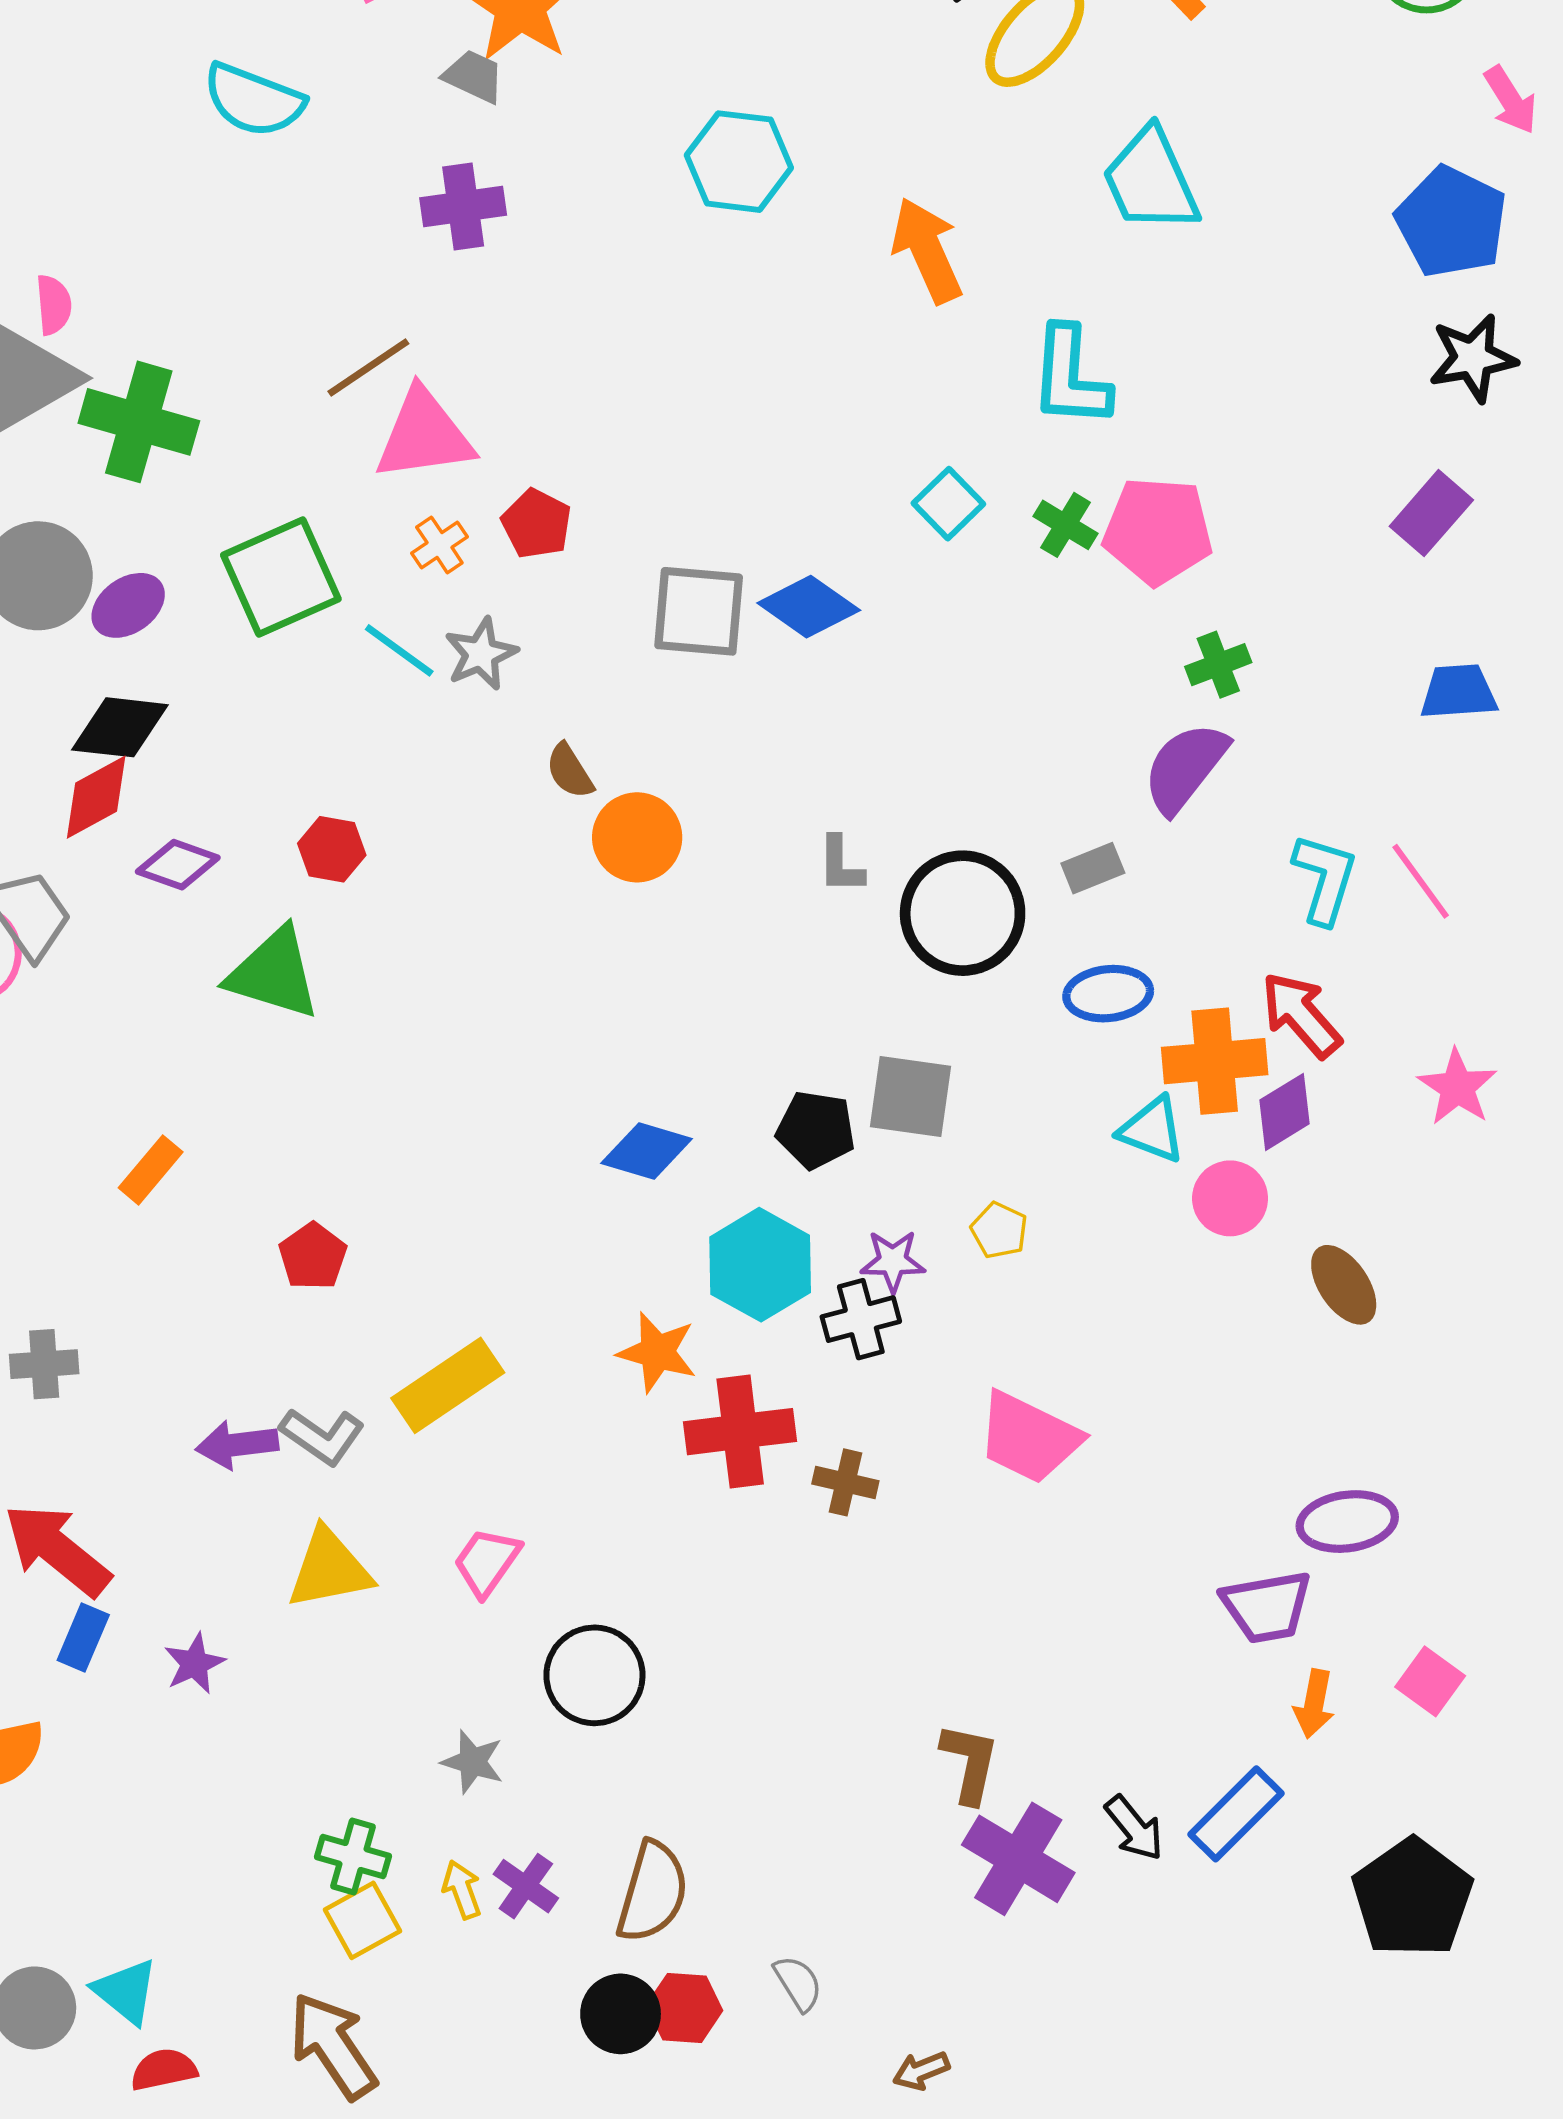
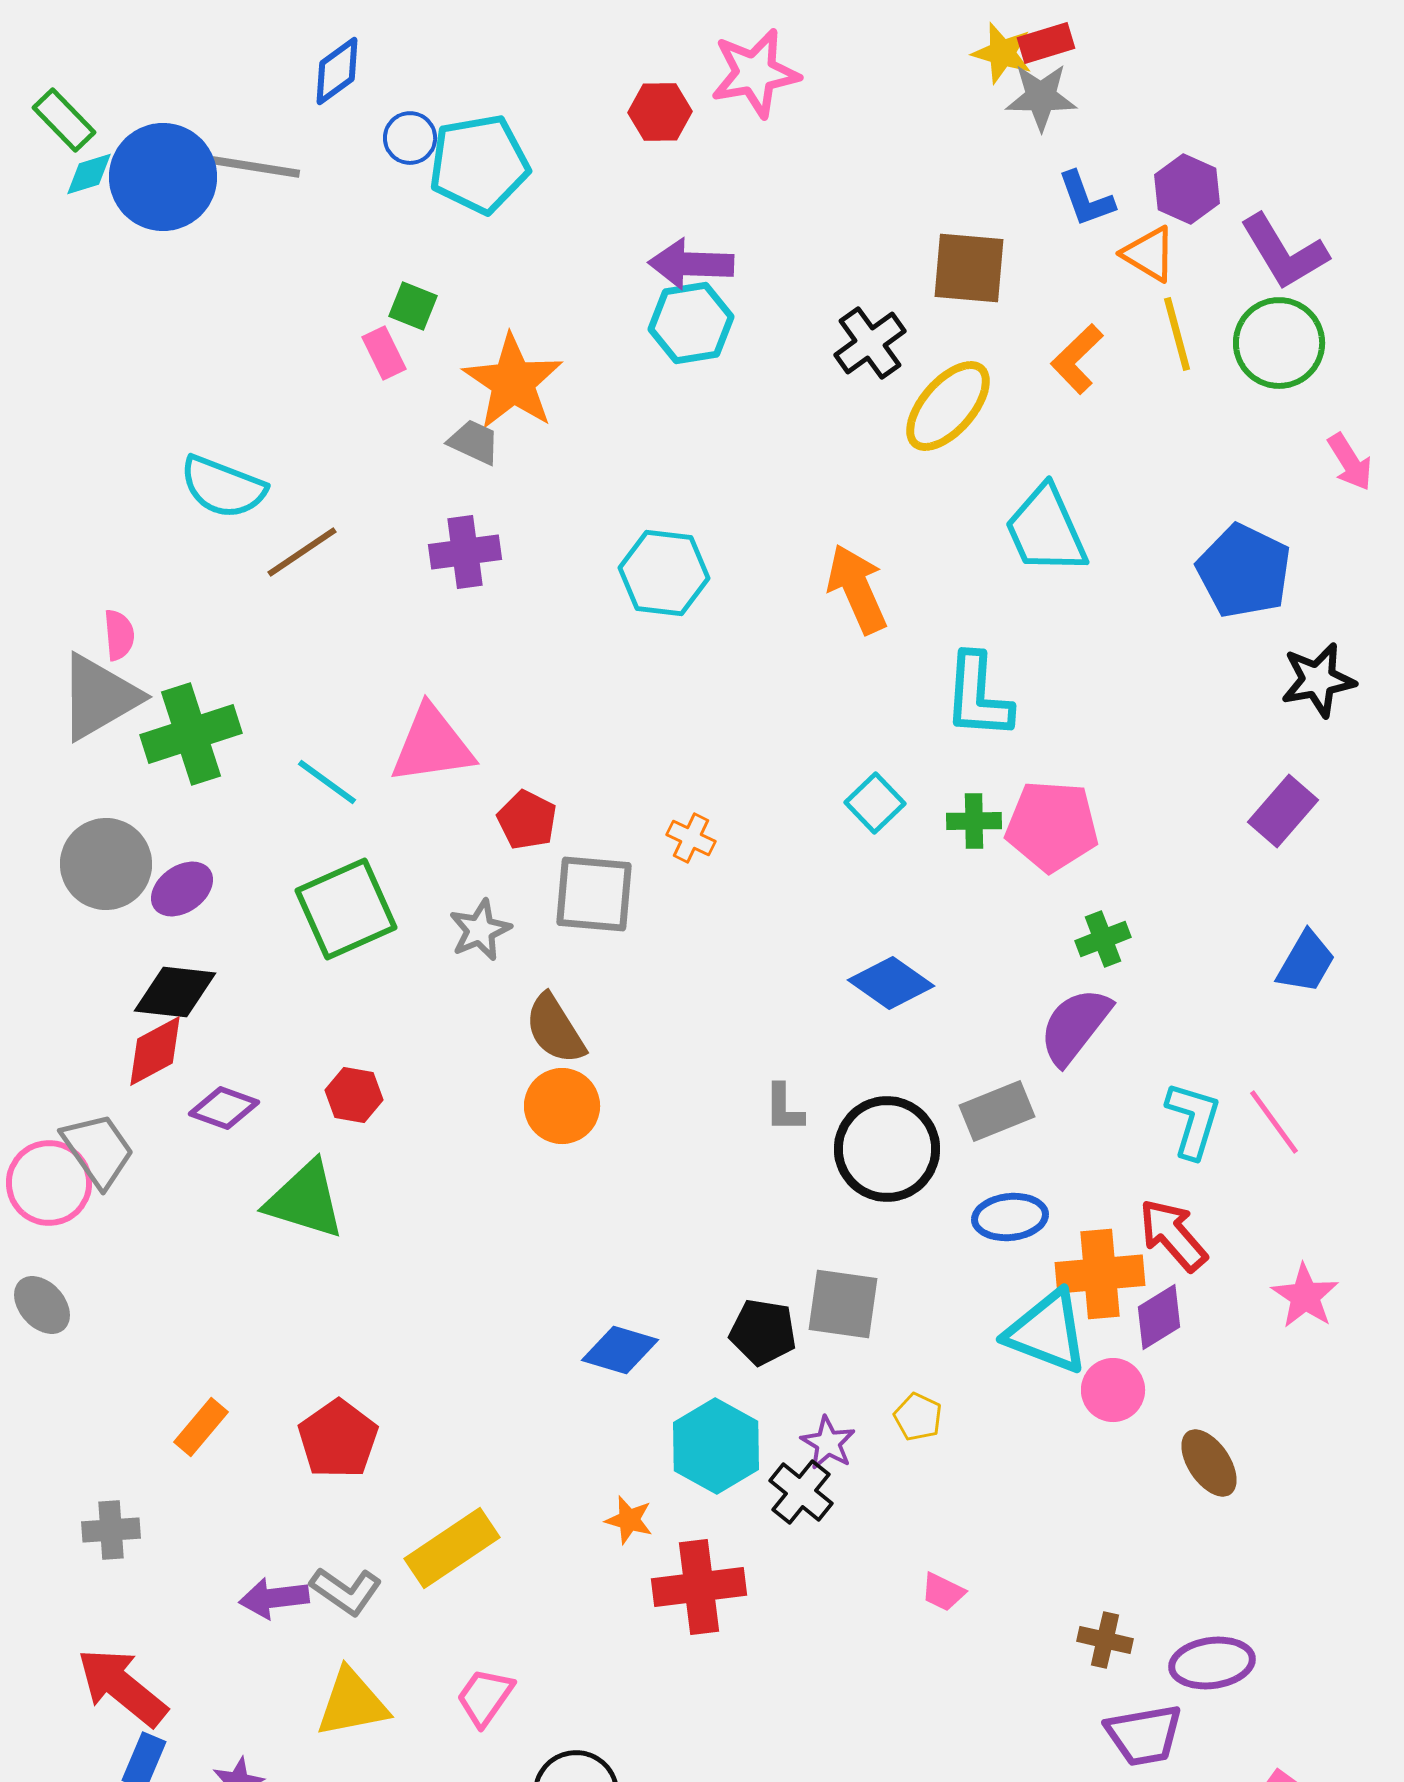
cyan semicircle: (254, 100) -> (223, 487), moved
cyan hexagon: (739, 162) -> (664, 573), moved
blue pentagon: (1451, 222) -> (1244, 571), moved
brown line: (368, 367) -> (302, 552), moved
green cross: (139, 422) -> (191, 734), turned -34
green cross: (1066, 525) -> (974, 821), turned -32
orange cross: (439, 545) -> (691, 838), moved, turned -30
green square: (281, 577) -> (346, 909), moved
blue diamond: (809, 607) -> (891, 983), moved
gray square: (699, 611) -> (594, 894), moved
cyan line: (399, 650) -> (327, 782), moved
blue trapezoid: (1459, 692) -> (1306, 962), turned 124
brown semicircle: (570, 771) -> (555, 1029), size x1.5
orange circle: (637, 837) -> (562, 1106), moved
gray rectangle: (1093, 868) -> (997, 1111), size x1.4
cyan triangle: (1152, 1130) -> (1047, 1332), size x1.5
orange rectangle: (151, 1170) -> (201, 1427), moved
red pentagon: (313, 1256) -> (338, 1439), size x1.4
purple star: (893, 1261) -> (828, 1443), turned 30
black cross: (861, 1319) -> (801, 1492), turned -36
orange star: (657, 1352) -> (629, 1520), size x0.7
pink trapezoid: (1029, 1437) -> (943, 1592), size x0.5
brown cross: (845, 1482) -> (1105, 1640), moved

